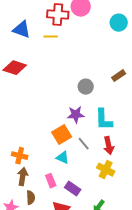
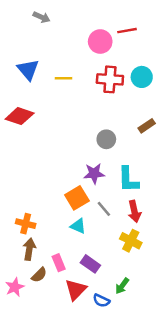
red cross: (58, 15) -> (110, 79), moved
cyan circle: (119, 23) -> (142, 77), moved
blue triangle: (22, 30) -> (28, 70), turned 30
pink rectangle: (51, 181) -> (59, 263), moved
brown semicircle: (31, 198) -> (39, 275), turned 48

